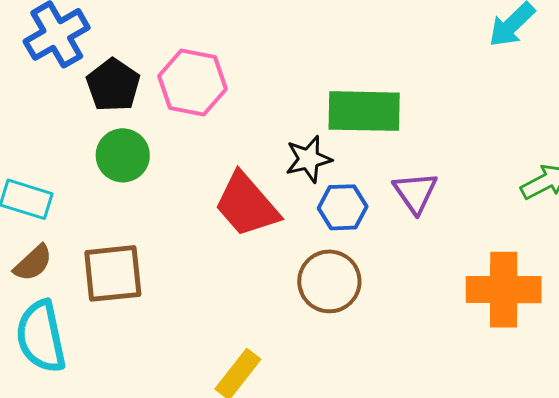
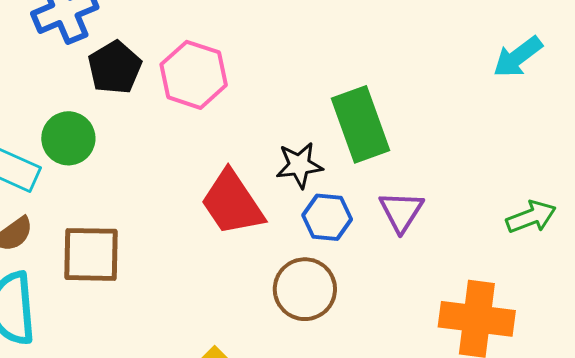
green rectangle: (364, 111) -> (360, 124), turned 62
green circle: (123, 155) -> (68, 138), moved

